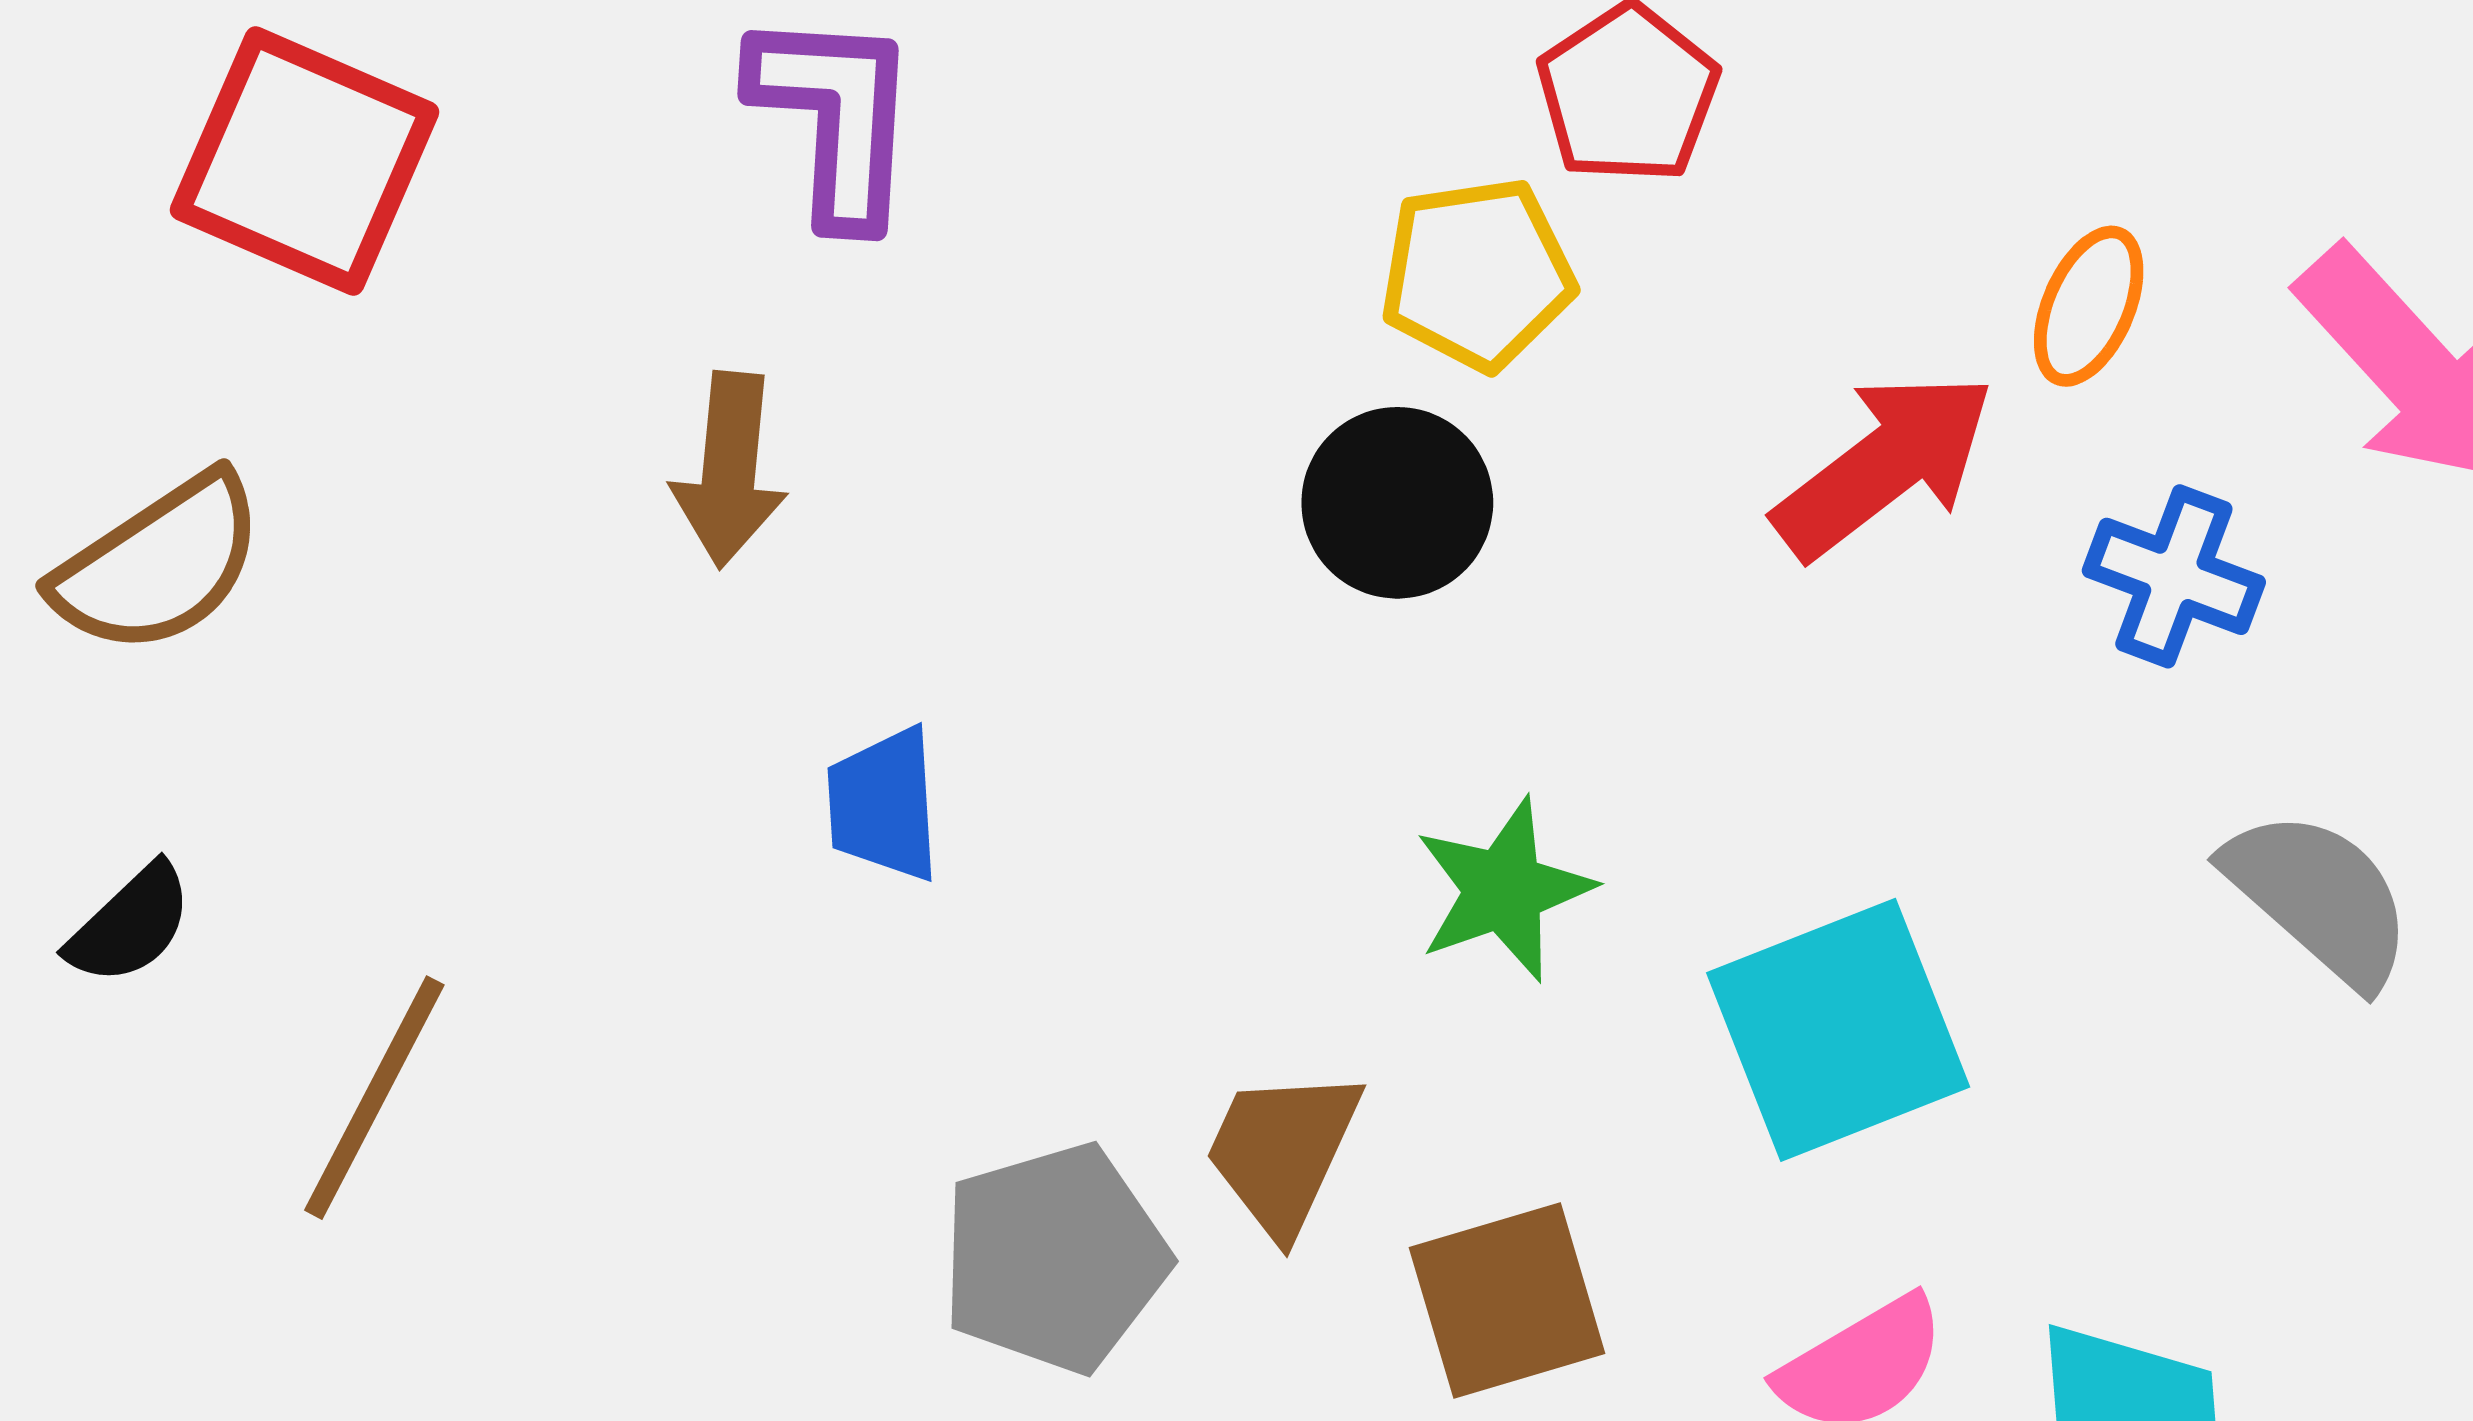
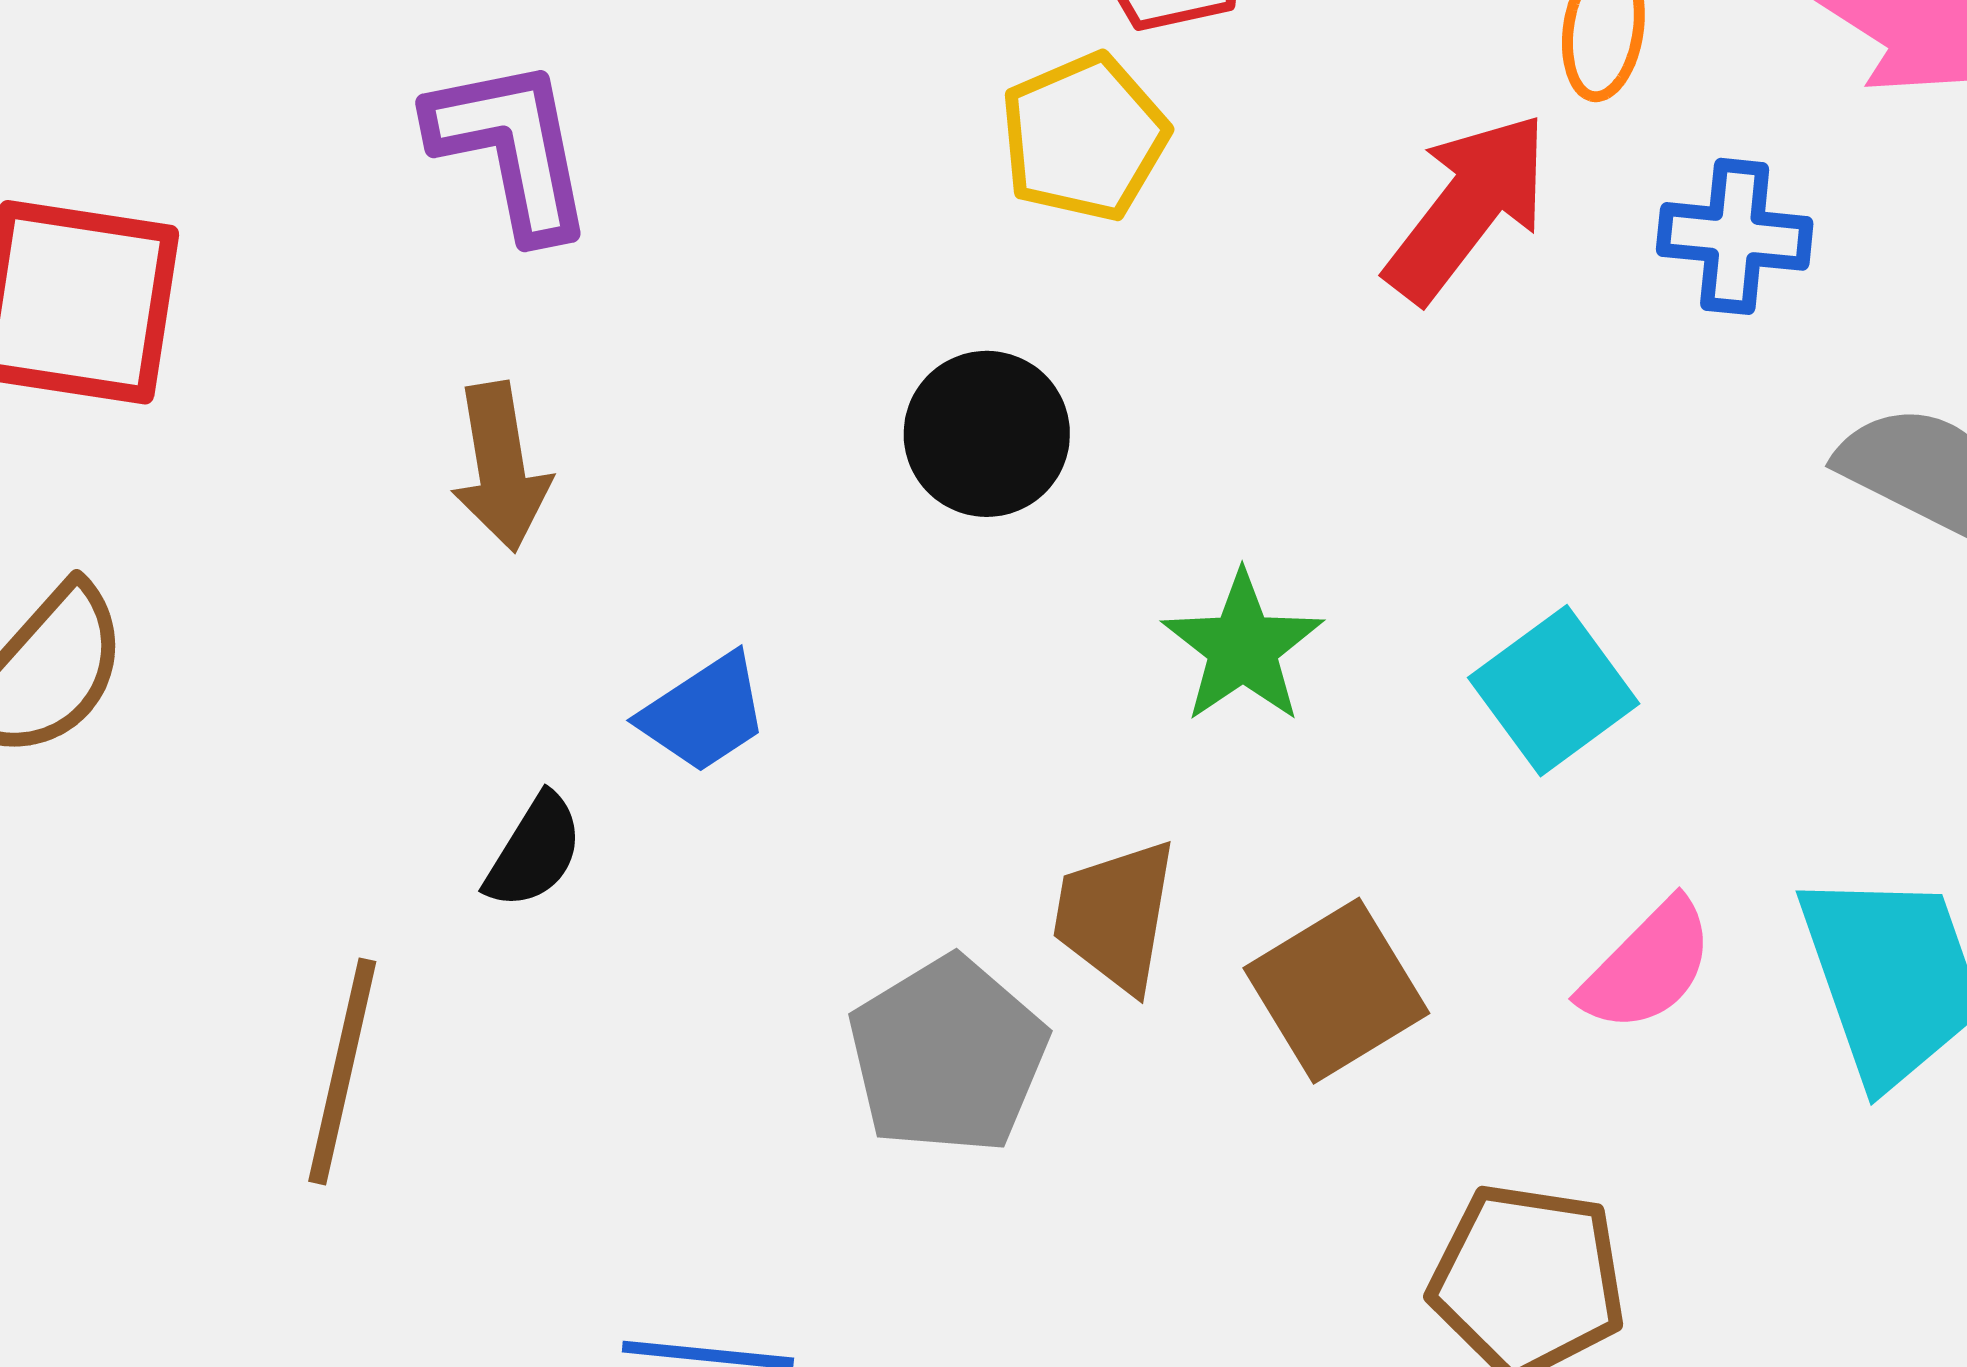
black circle: (1397, 503) -> (987, 434), moved
blue trapezoid: (884, 805) -> (704, 713), turned -105
black semicircle: (130, 924) -> (534, 852), moved
cyan square: (1838, 1030) -> (1554, 691), size x0.7

